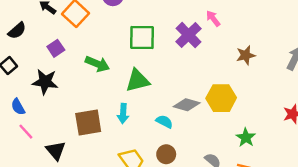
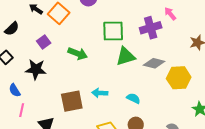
purple cross: (189, 35) -> (151, 28), turned 30
green triangle: (137, 81) -> (126, 56), moved
gray diamond: (187, 105) -> (154, 63), moved
cyan arrow: (123, 114) -> (100, 93), turned 91
pink line: (26, 132) -> (22, 110), turned 56

